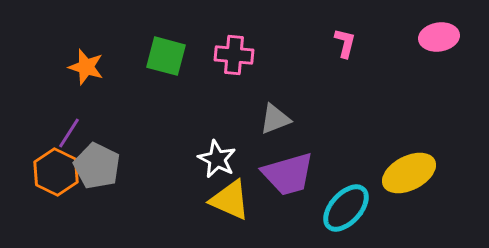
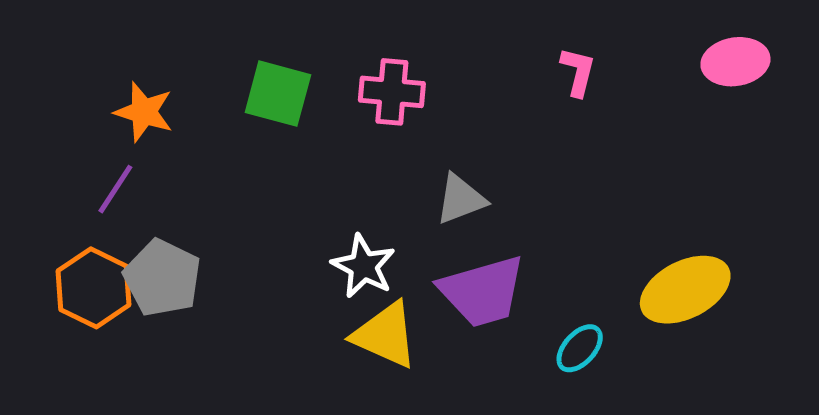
purple line: (69, 133) -> (115, 189), moved
cyan ellipse: (346, 208) -> (580, 348), size x0.6

